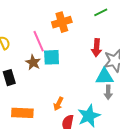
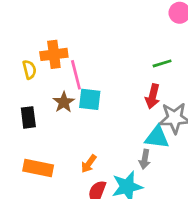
green line: (101, 12) -> (162, 63), moved
orange cross: (62, 22) -> (54, 54), moved
gray arrow: (108, 92) -> (145, 159), moved

